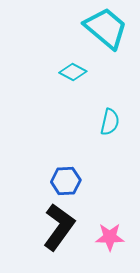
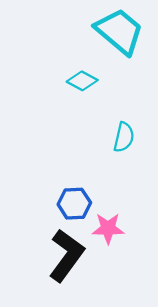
pink star: (110, 237) -> (108, 228), moved

